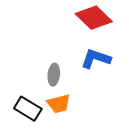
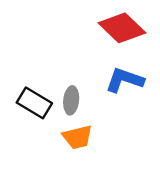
black rectangle: (28, 109) -> (34, 103), moved

